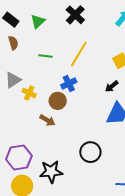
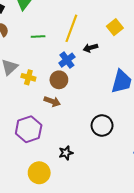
black arrow: (112, 86) -> (90, 48), moved, turned 32
purple hexagon: (19, 157) -> (29, 129), moved
black star: (51, 172) -> (66, 153), size x0.6

